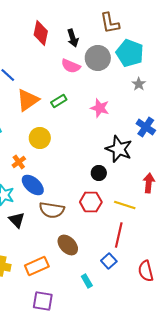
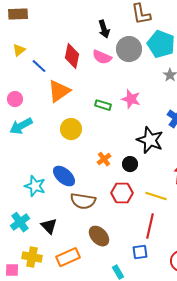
red diamond: (41, 33) -> (72, 56), moved
green rectangle: (59, 101) -> (103, 105), moved, turned 49
orange cross: (19, 162) -> (104, 159), moved
black triangle: (17, 220) -> (49, 226), moved
blue square: (109, 261) -> (140, 252), turned 35

